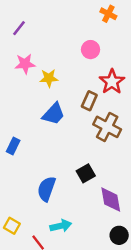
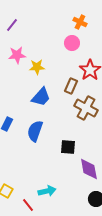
orange cross: (108, 14) -> (80, 22), moved
black square: (86, 173) -> (68, 147), turned 35
blue semicircle: (46, 189) -> (35, 131), moved

